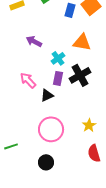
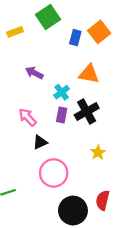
black triangle: (47, 95) -> (40, 142), moved
yellow star: (89, 125) -> (98, 152), moved
red semicircle: (94, 153) -> (103, 200), turned 30
black circle: (46, 162) -> (73, 211), moved, size x1.6

